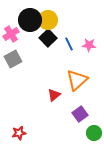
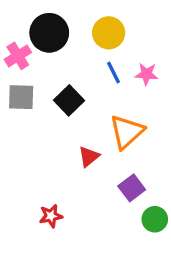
yellow circle: (48, 20) -> (109, 33), moved
black square: (48, 38) -> (69, 100), moved
gray square: (13, 59) -> (21, 97), turned 30
red star: (19, 133) -> (51, 216), moved

